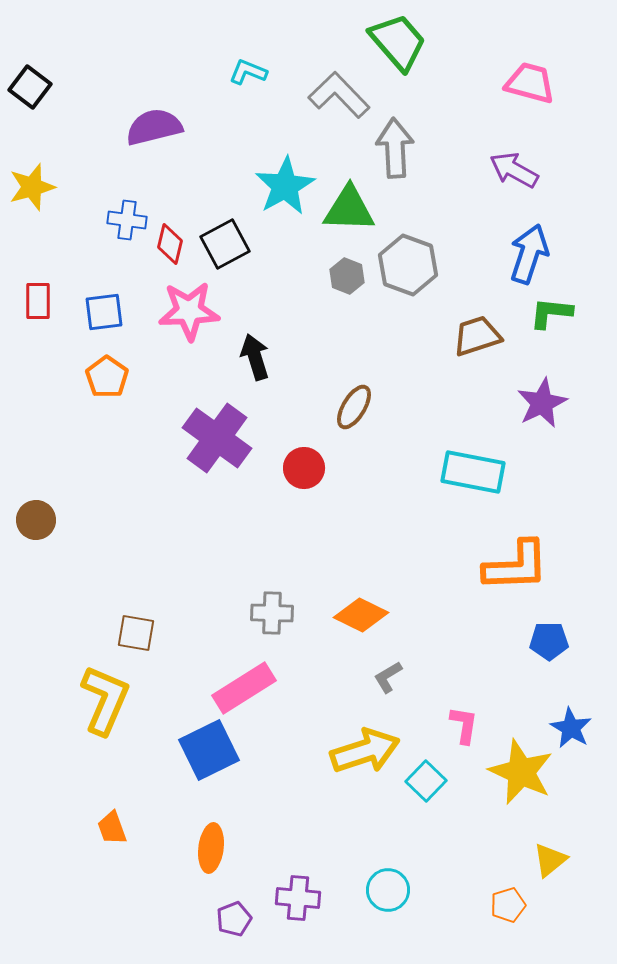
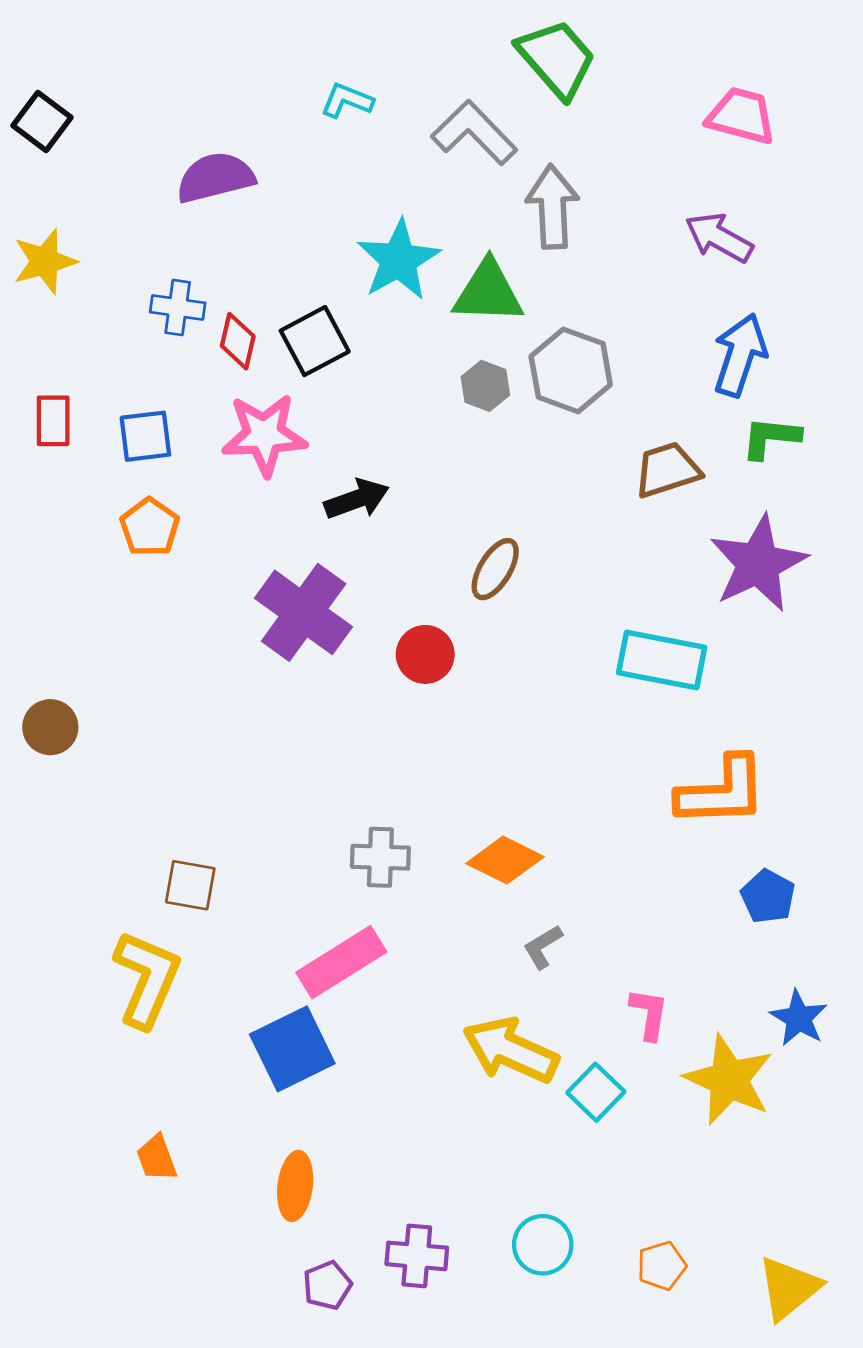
black arrow: (255, 357) -> (357, 499), turned 87
purple star: (542, 403) -> (758, 563), size x1.4
blue pentagon: (549, 641) -> (768, 896), turned 30
yellow arrow: (365, 751) -> (511, 1050), turned -138
yellow triangle: (550, 860) -> (789, 1288), moved, size x1.4
orange pentagon: (508, 905) -> (662, 1266), moved

